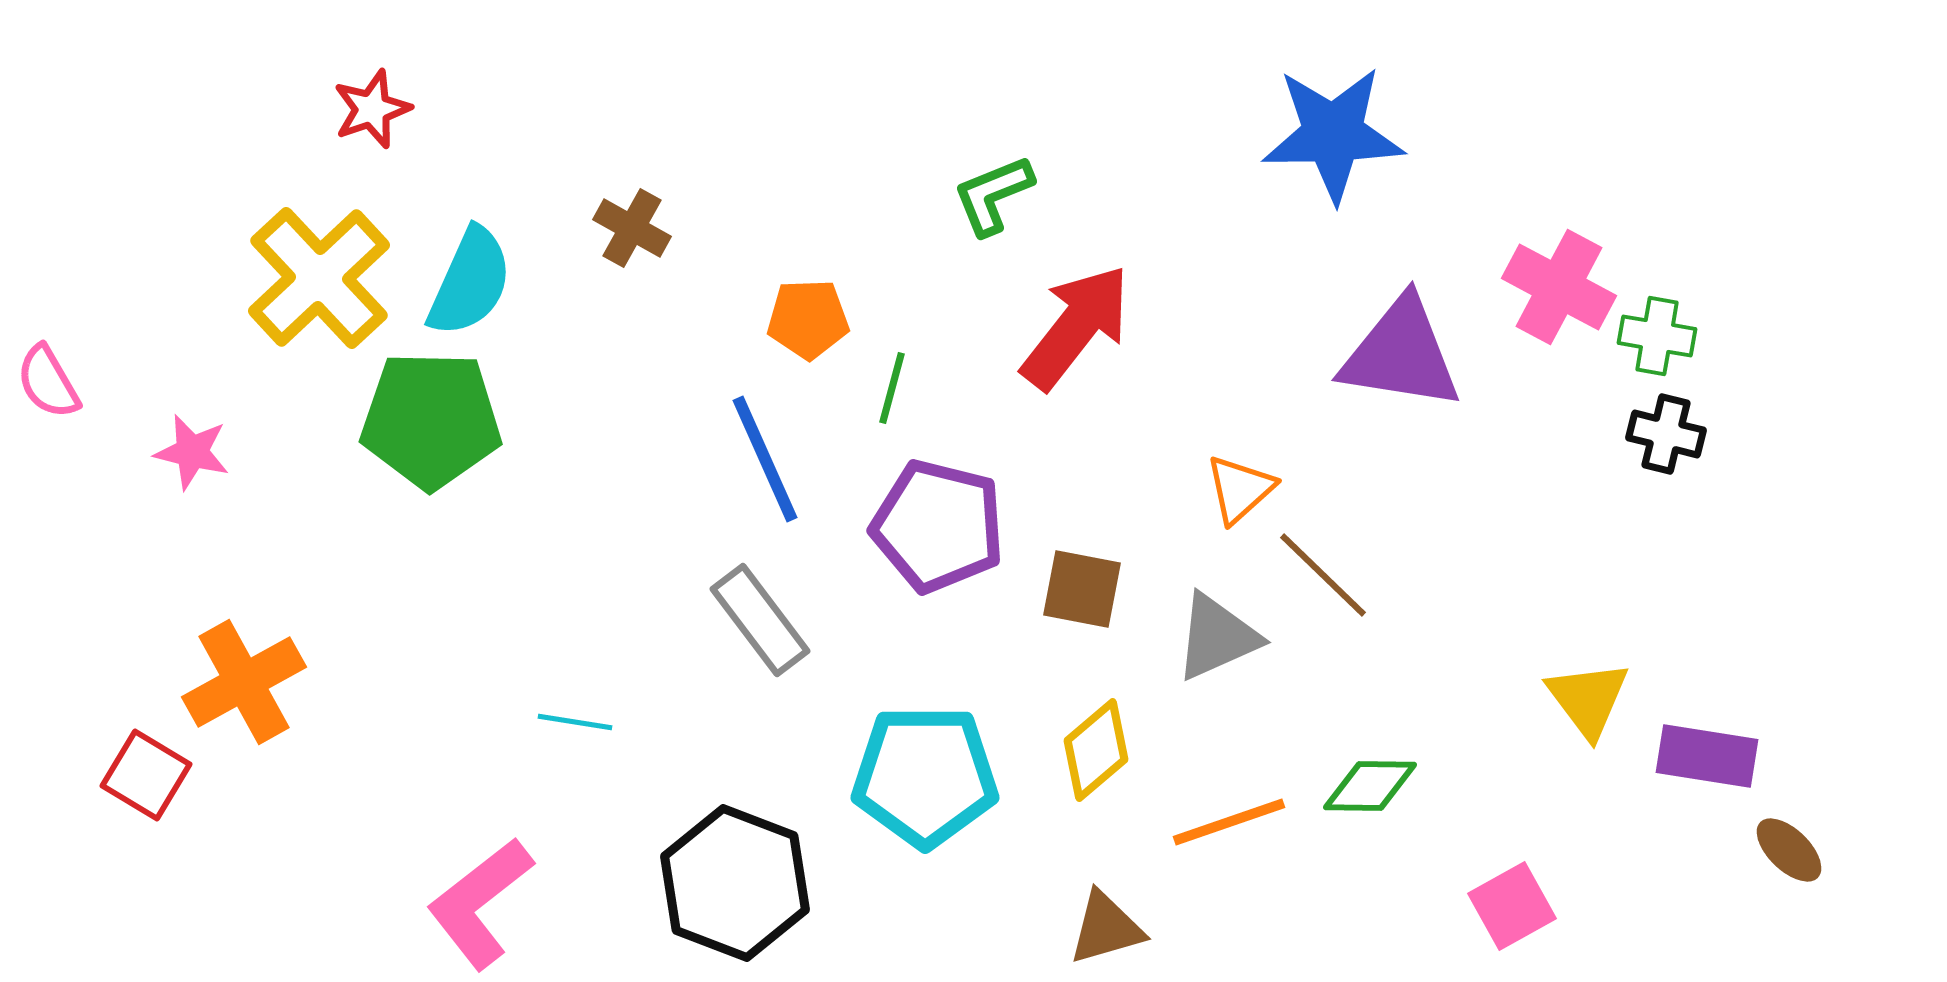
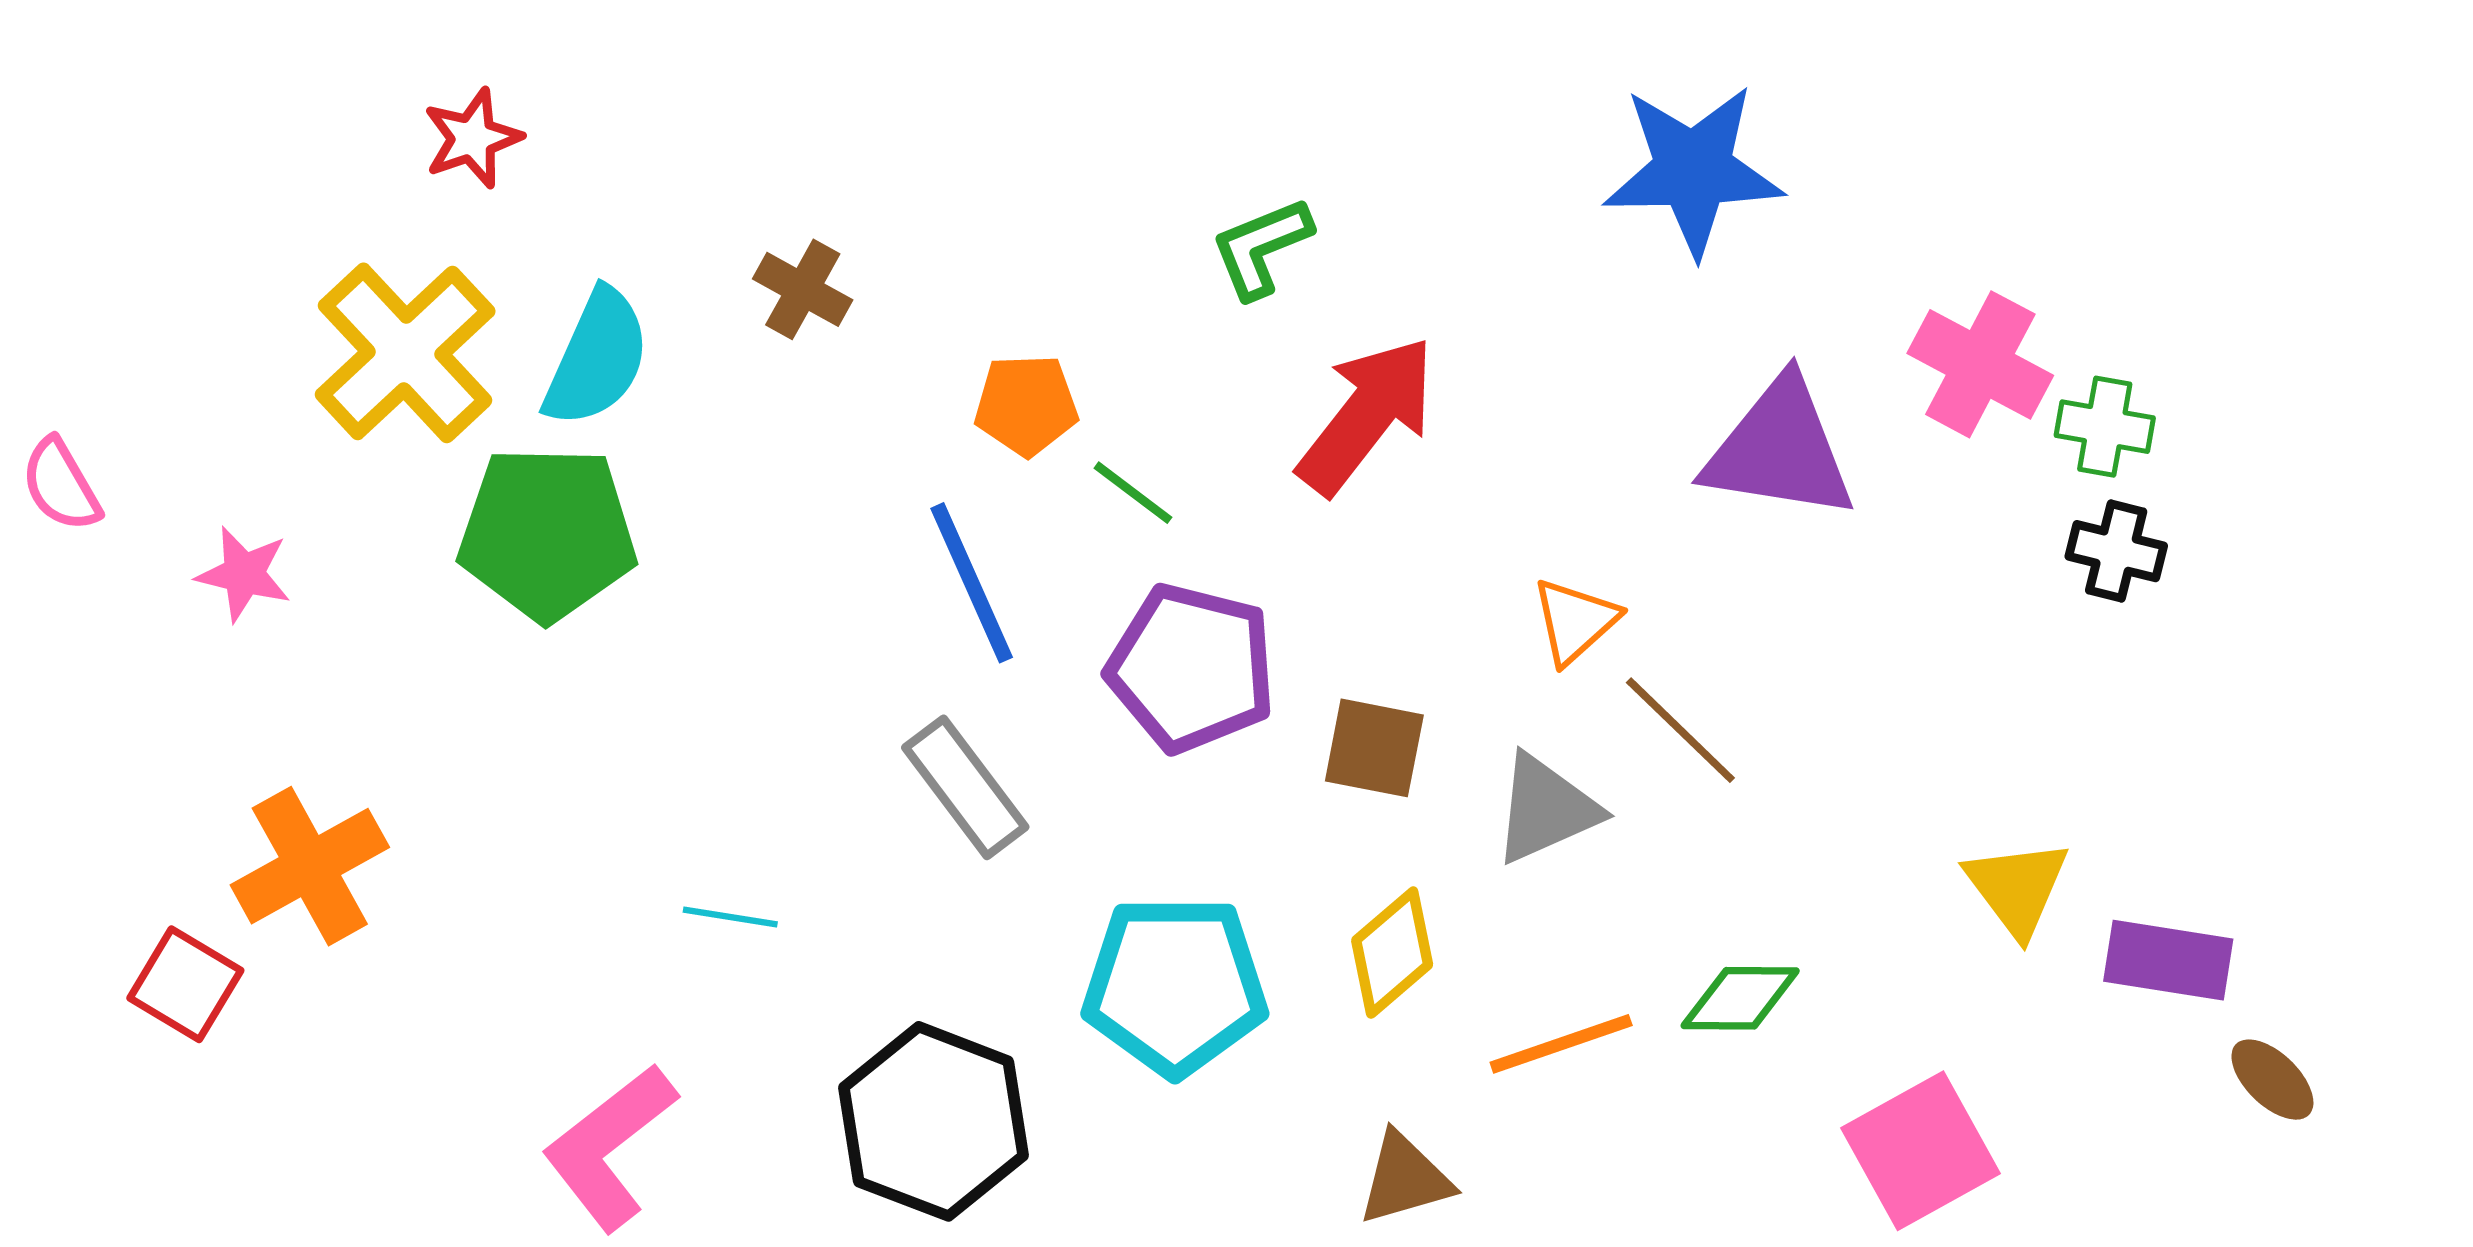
green line: (892, 388) -> (1133, 493), turned -68
pink square: (1512, 906) -> (1921, 1151), size x1.4

